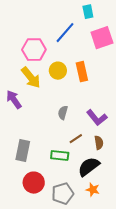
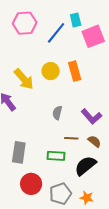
cyan rectangle: (88, 12) -> (76, 20), moved
pink hexagon: (34, 50) -> (25, 23), moved
brown line: (76, 139) -> (71, 138), turned 40
brown semicircle: (99, 143) -> (94, 141), turned -40
orange star: (93, 190) -> (87, 198), moved

